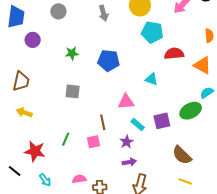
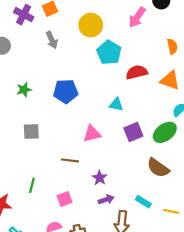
cyan pentagon: (152, 32) -> (109, 52), turned 30
purple square: (162, 121) -> (133, 132), moved
brown line: (103, 122) -> (70, 160), turned -63
cyan rectangle: (138, 124) -> (143, 202), moved
pink square: (94, 142) -> (65, 199), moved
brown semicircle: (182, 155) -> (158, 168), moved

